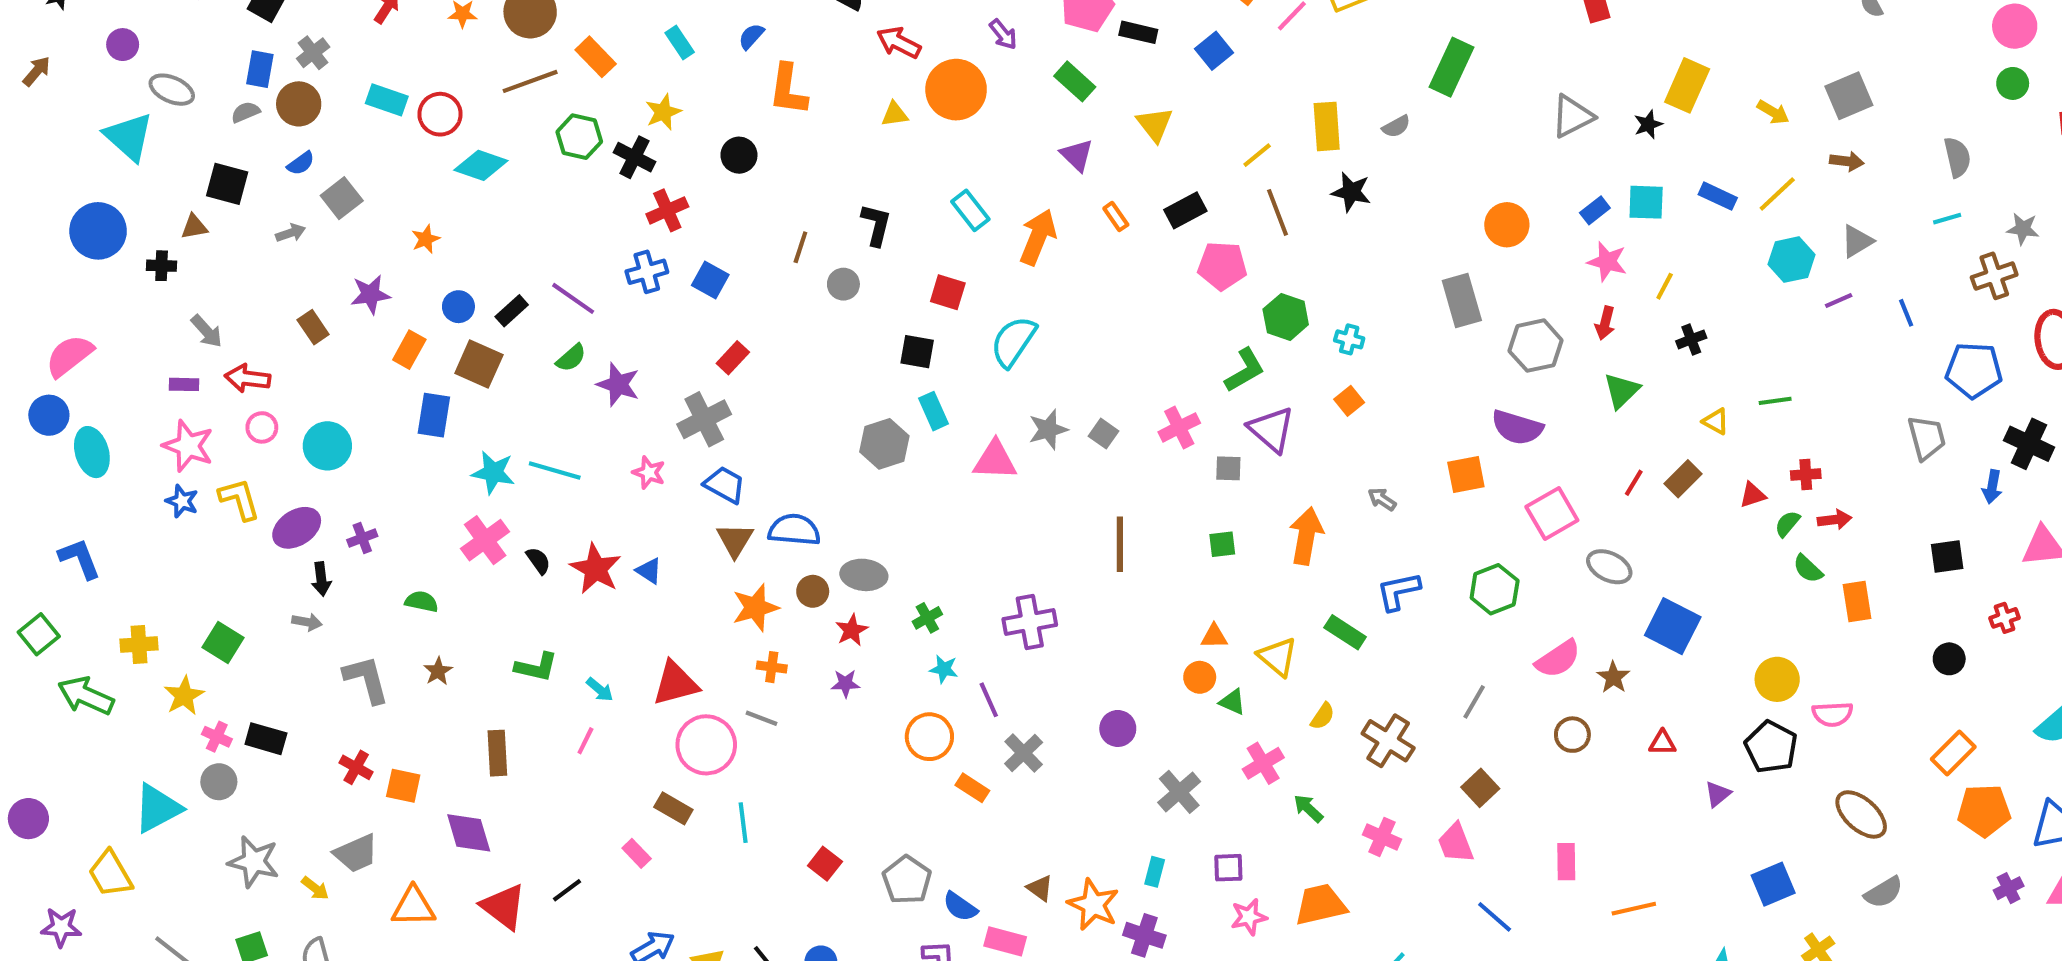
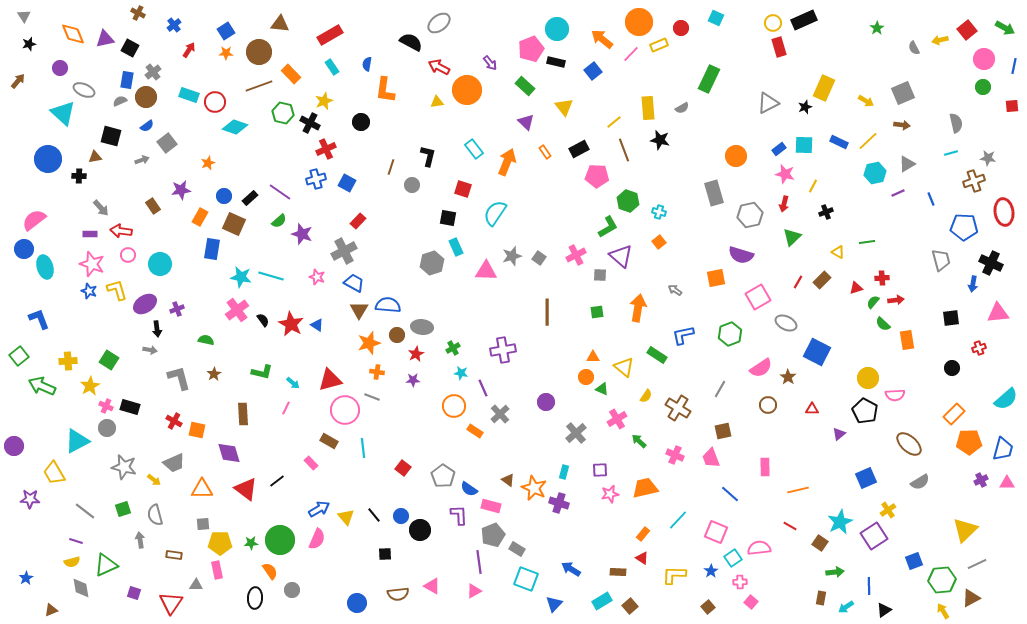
blue semicircle: (751, 36) -> (367, 64), turned -32
brown square: (1480, 788) -> (723, 431), turned 30

